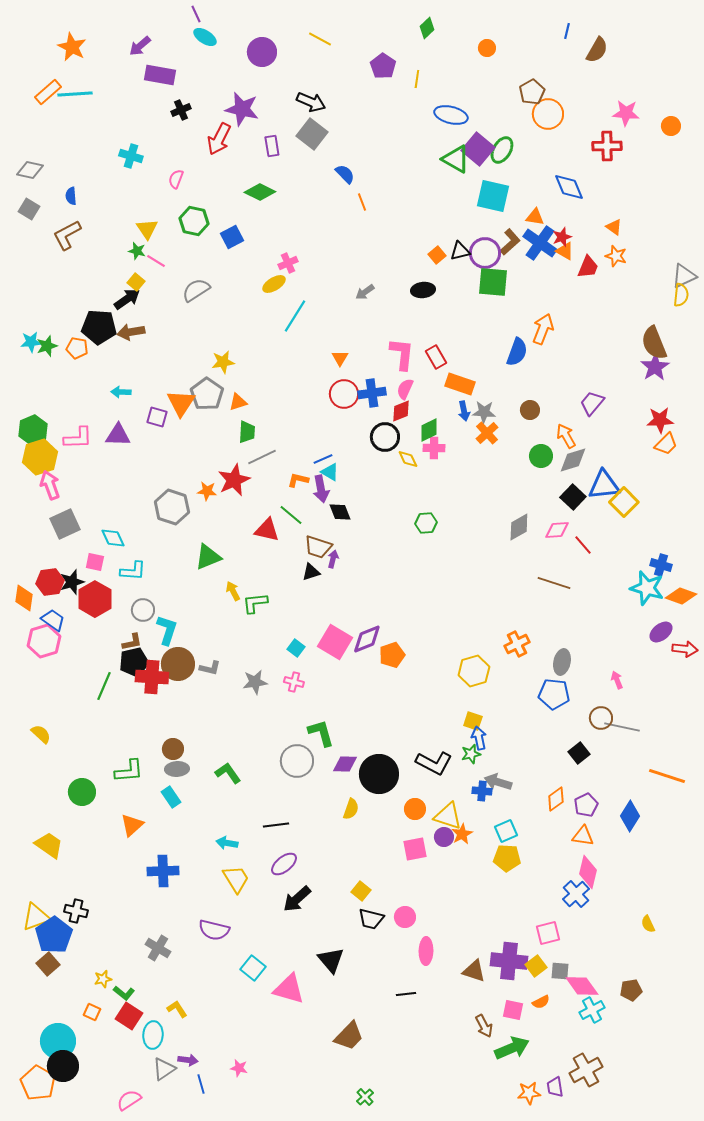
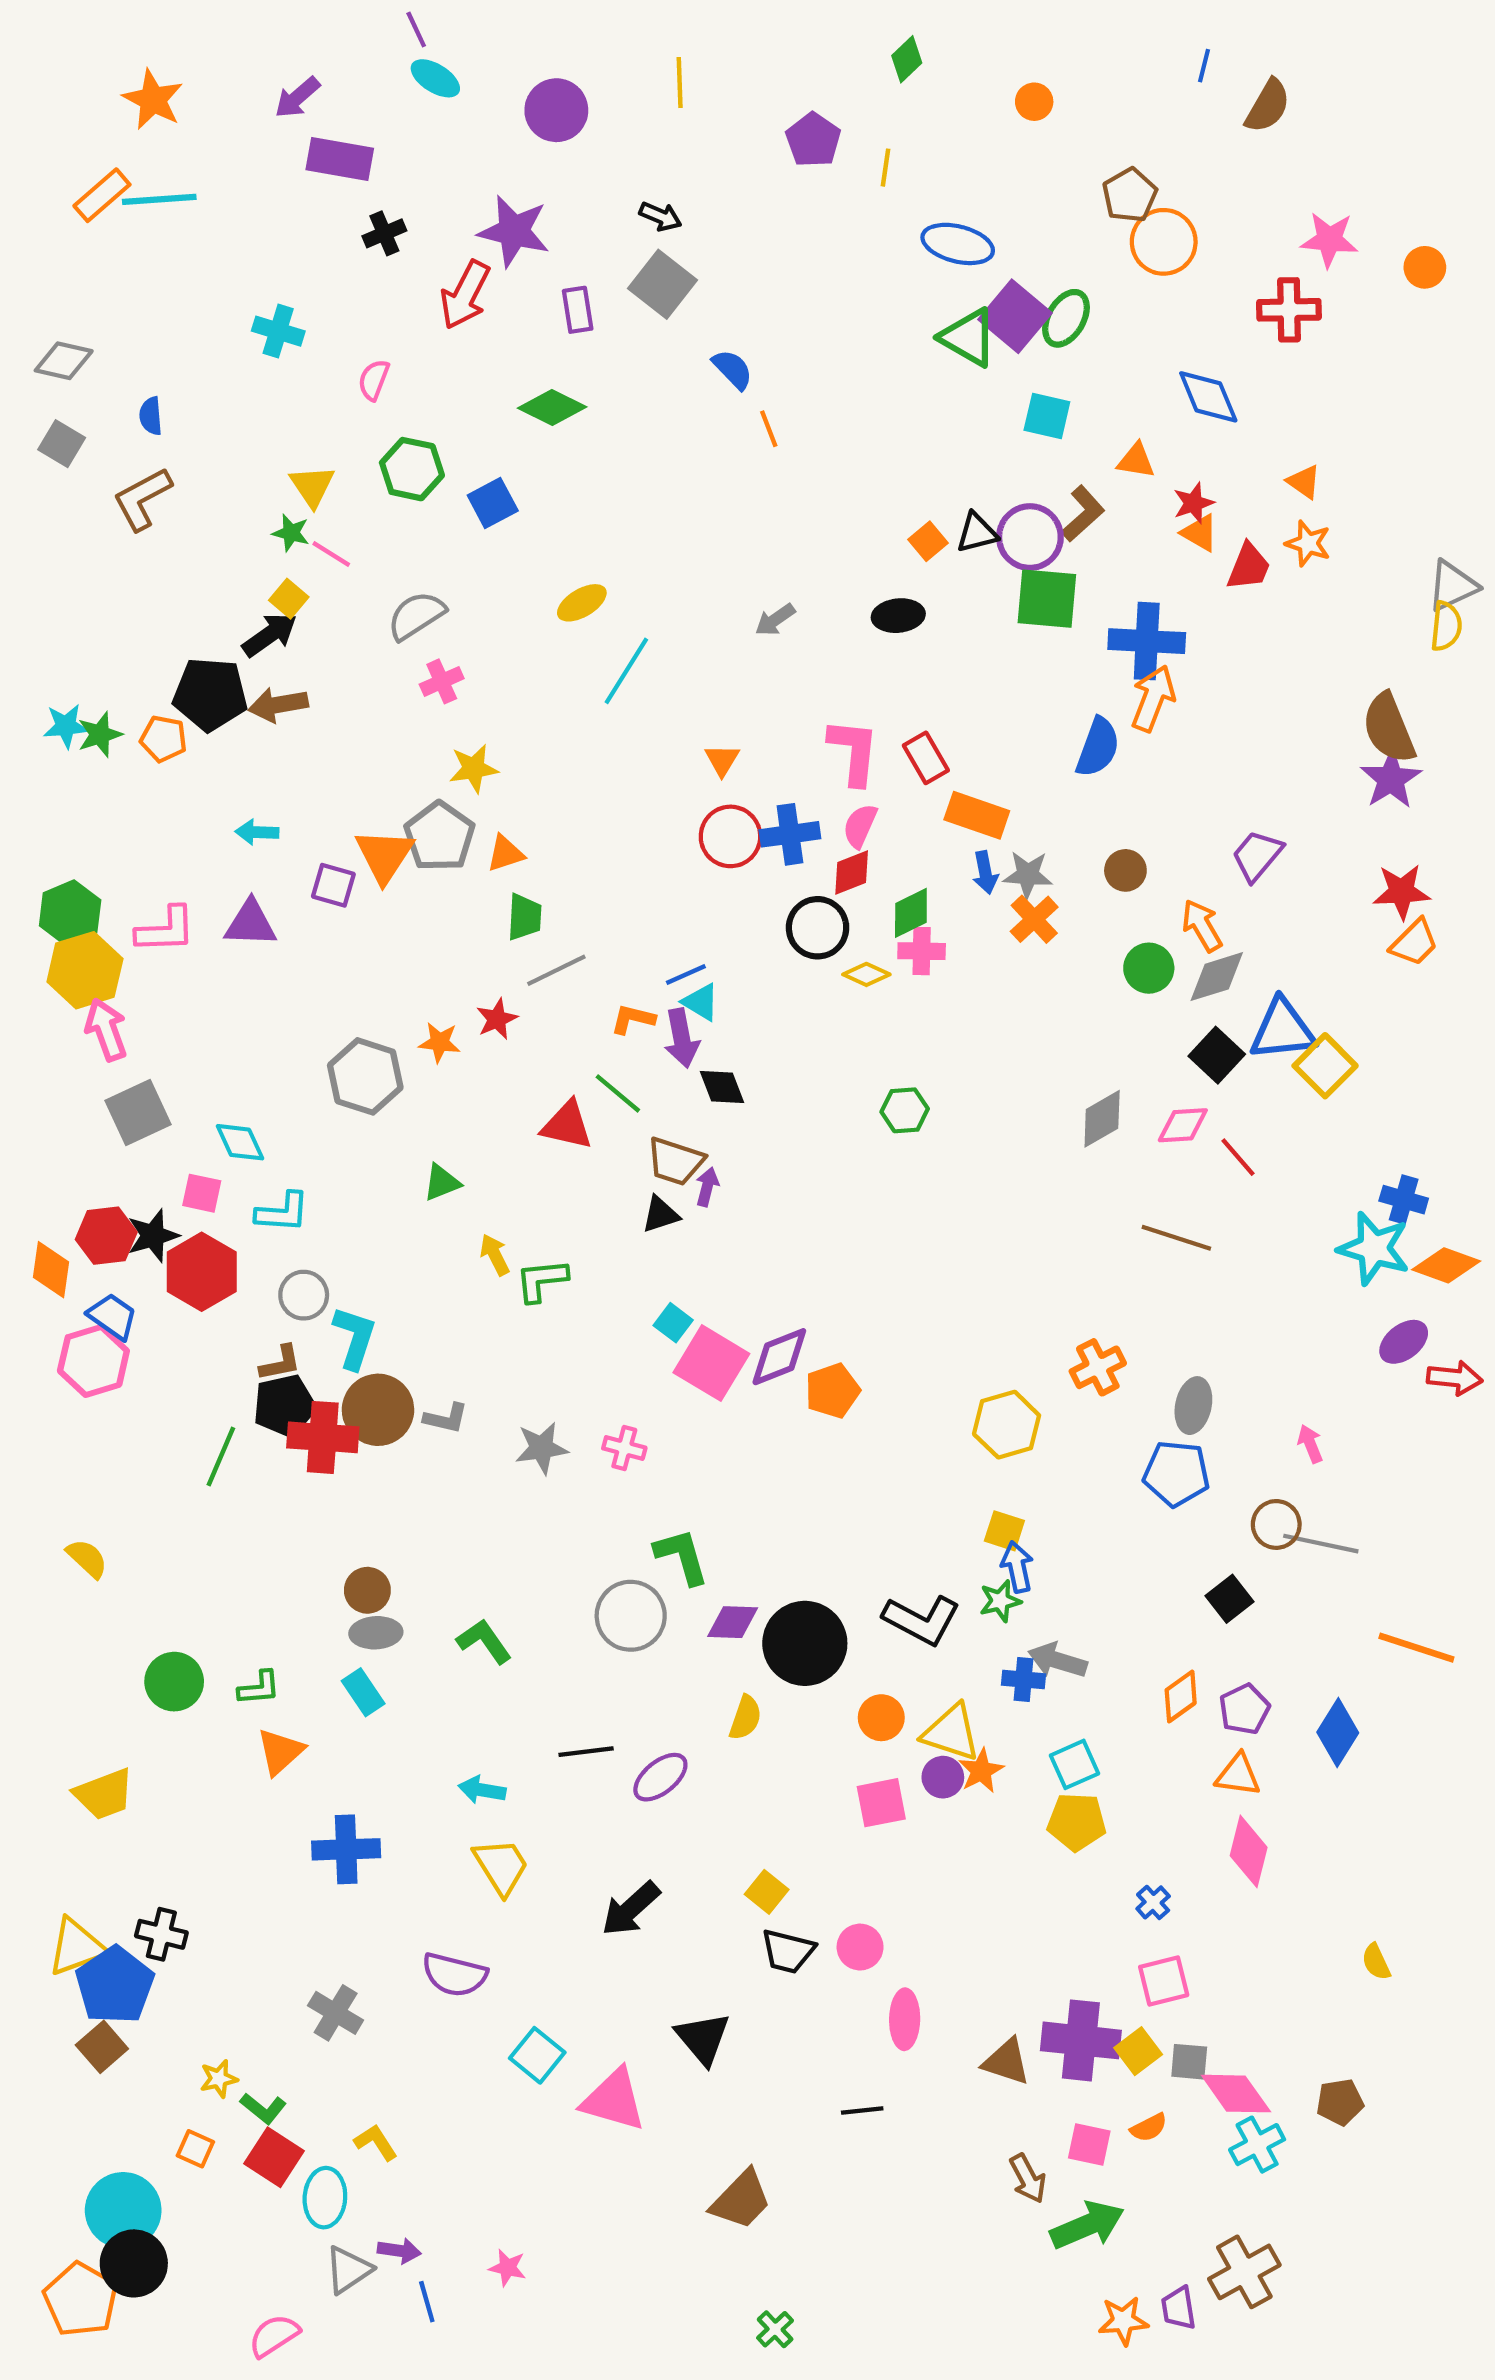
yellow line: (320, 39) -> (680, 83), turned 60
black arrow: (311, 102) -> (660, 216), size x0.7
cyan square: (493, 196) -> (1047, 416), size x0.7
blue cross: (540, 243) -> (1147, 641), moved, turned -32
pink cross: (288, 263) -> (442, 681), moved
yellow diamond: (408, 459) -> (866, 974), turned -40
red star: (234, 480) -> (497, 1019), size x0.6
green triangle: (208, 557) -> (442, 1183), size x0.7
cyan square: (296, 648) -> (673, 1323), moved
green L-shape: (129, 771) -> (259, 1688), moved, size x0.7
yellow trapezoid: (49, 845) -> (104, 1794), turned 124
purple ellipse: (284, 864) -> (660, 1777), moved
blue cross: (576, 894) -> (1153, 1902), moved, size x0.6

